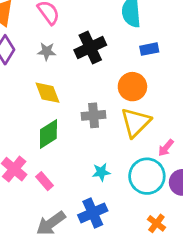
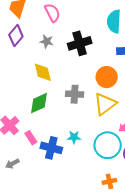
blue cross: (93, 213) -> (51, 148), moved, turned 30
gray arrow: (51, 223) -> (12, 164), moved, size x0.6
orange cross: (156, 223) -> (109, 181), turned 32

